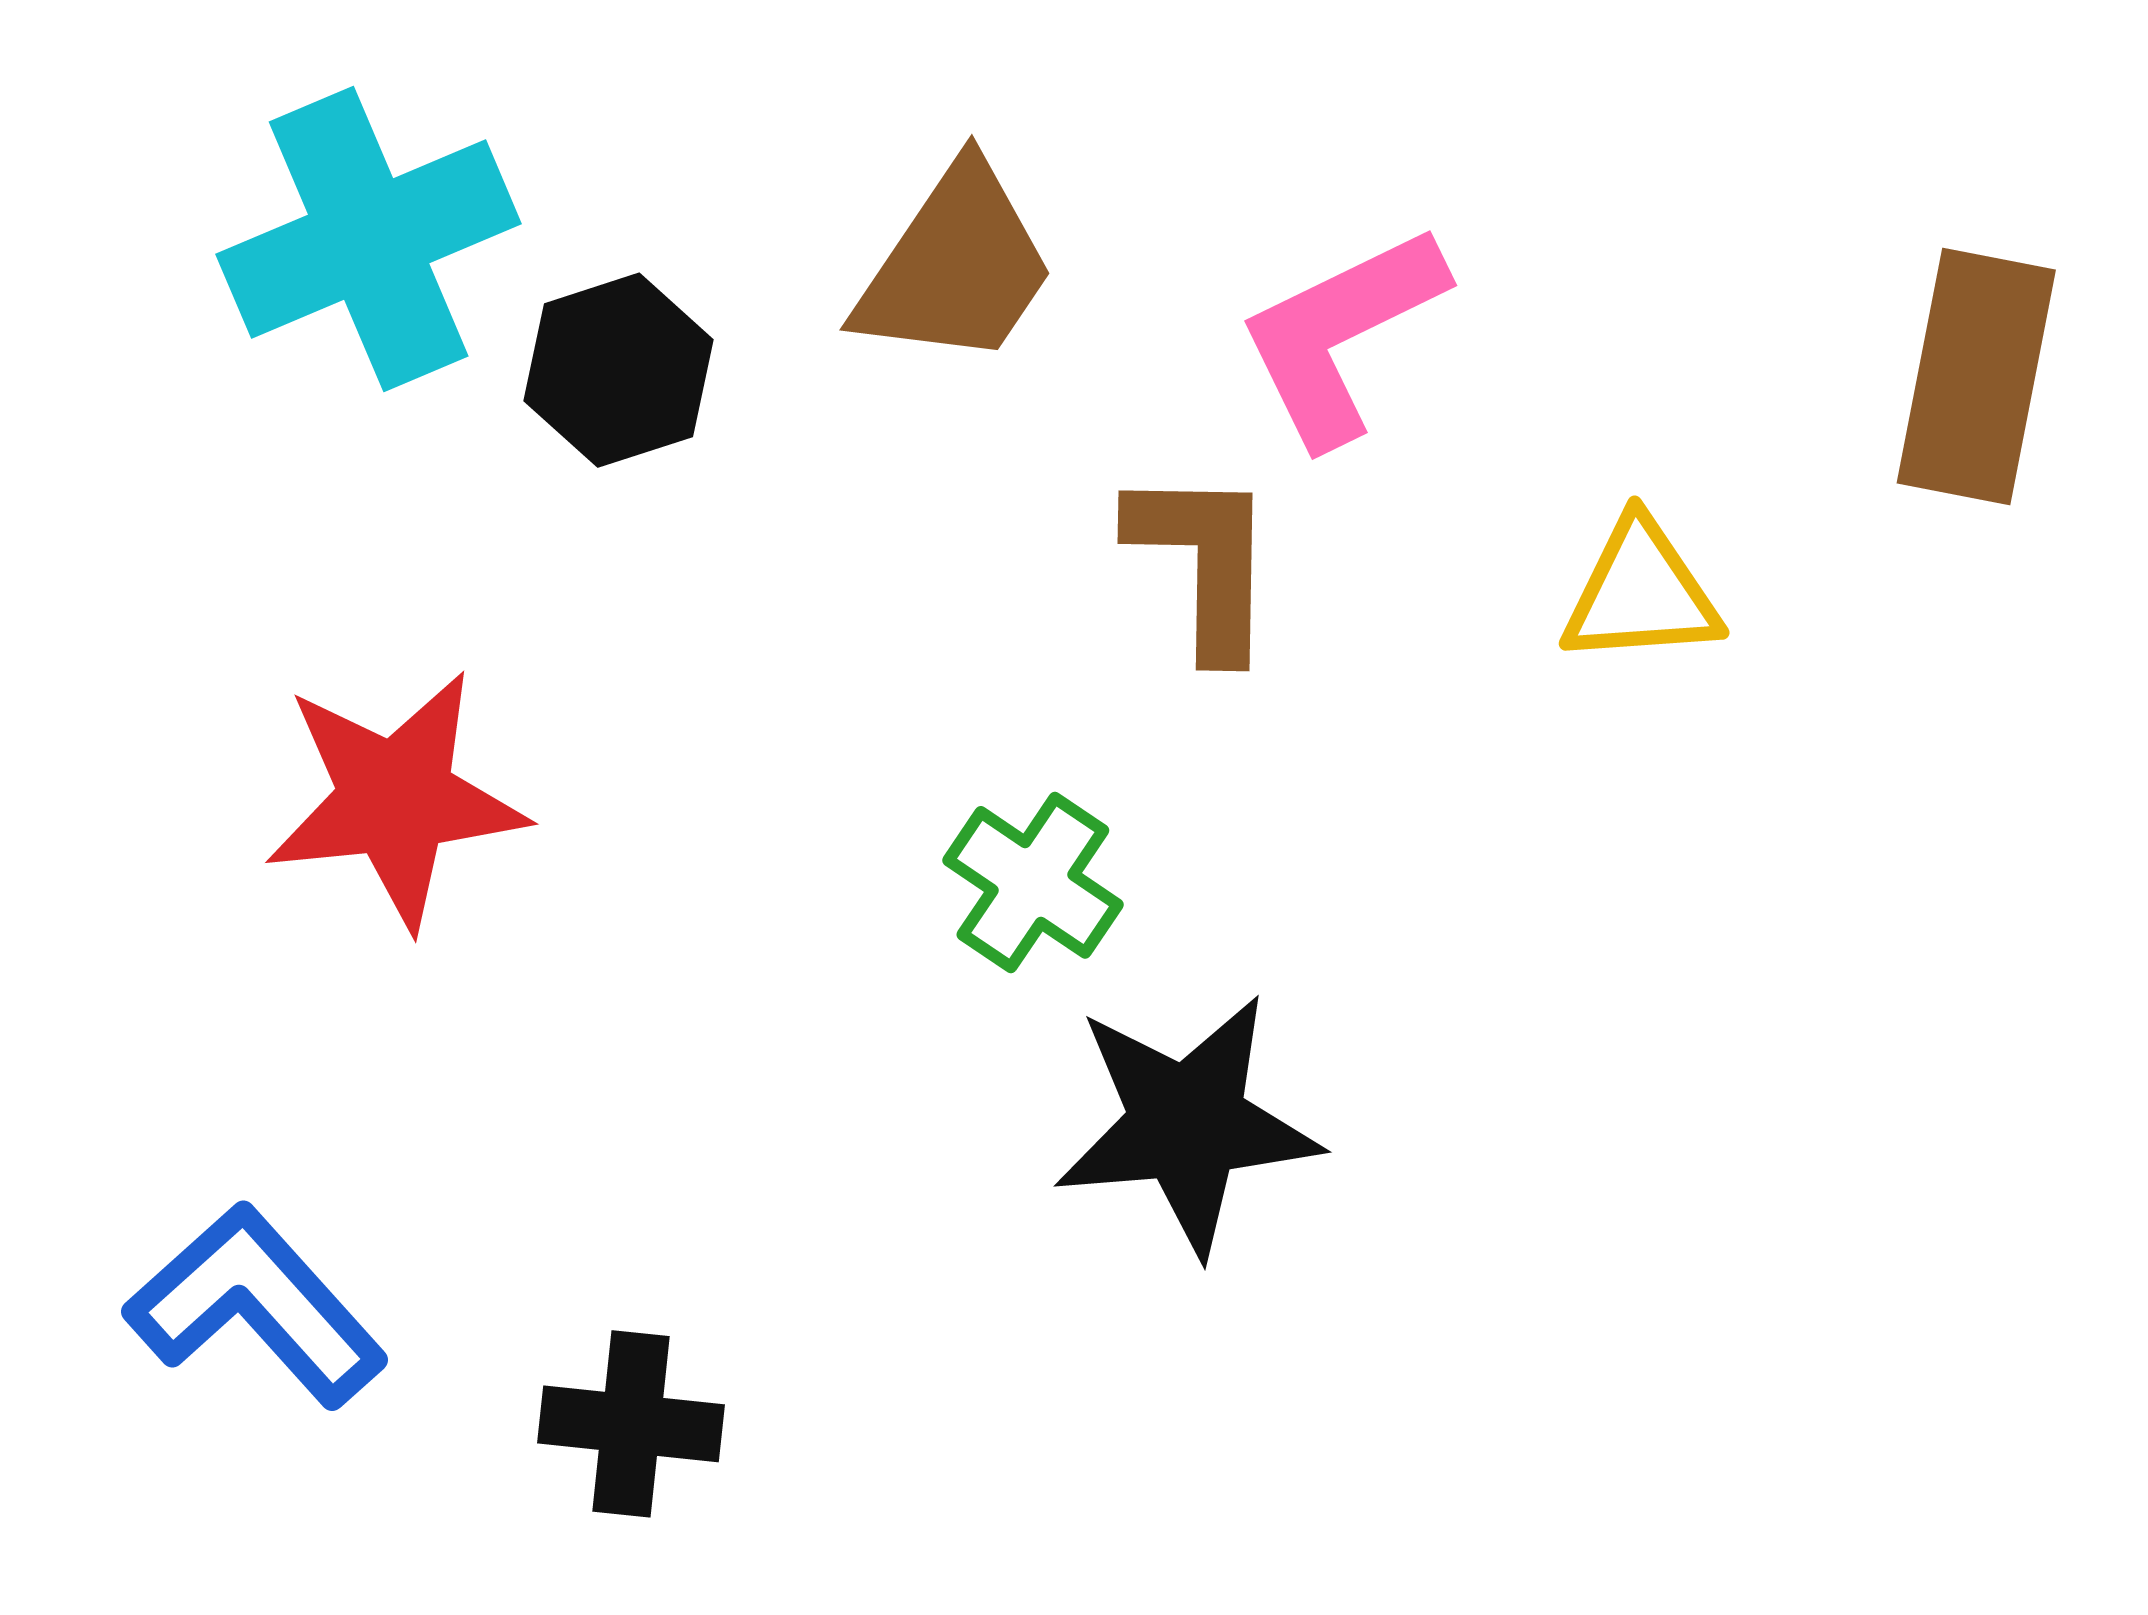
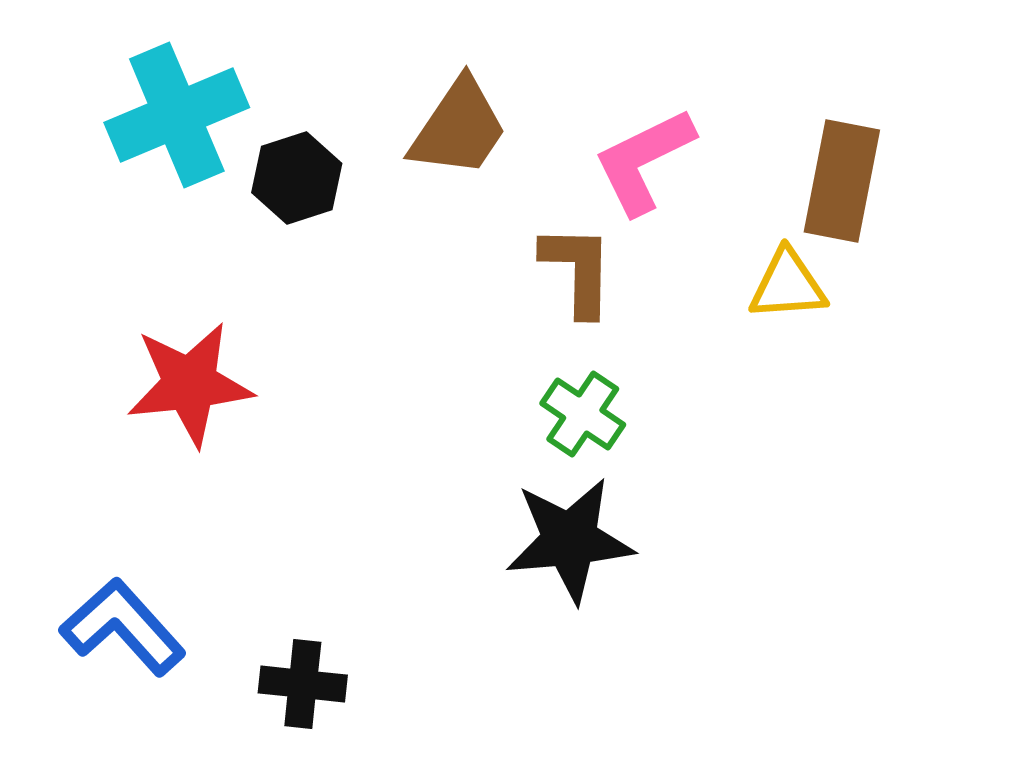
brown rectangle: (1976, 376) -> (842, 181), moved
green cross: (1033, 882) -> (583, 414), moved

